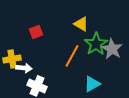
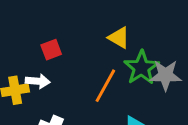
gray star: (112, 49) -> (166, 75), turned -30
white arrow: (24, 68) -> (38, 81), moved

